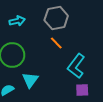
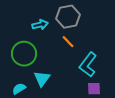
cyan arrow: (17, 21) -> (40, 25), moved

